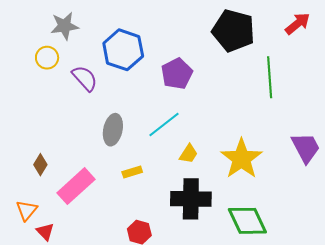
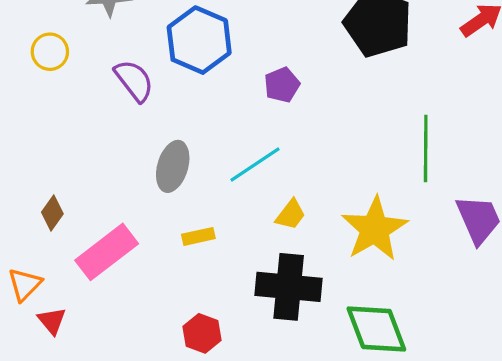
yellow circle: (47, 58) -> (50, 52), moved
purple pentagon: (177, 74) -> (282, 85), size x0.7
green line: (270, 77) -> (426, 148), moved

